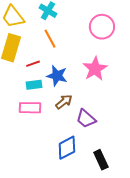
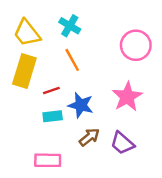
pink rectangle: (30, 108) -> (48, 160), moved
purple trapezoid: (86, 119) -> (122, 143), moved

